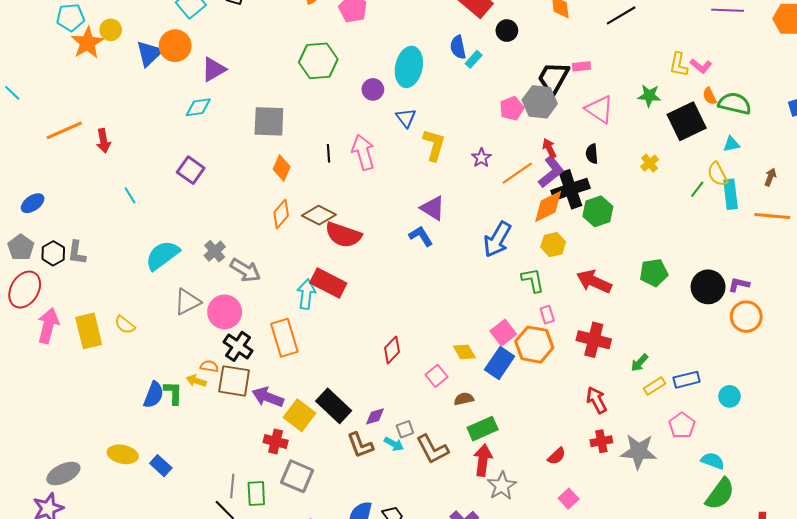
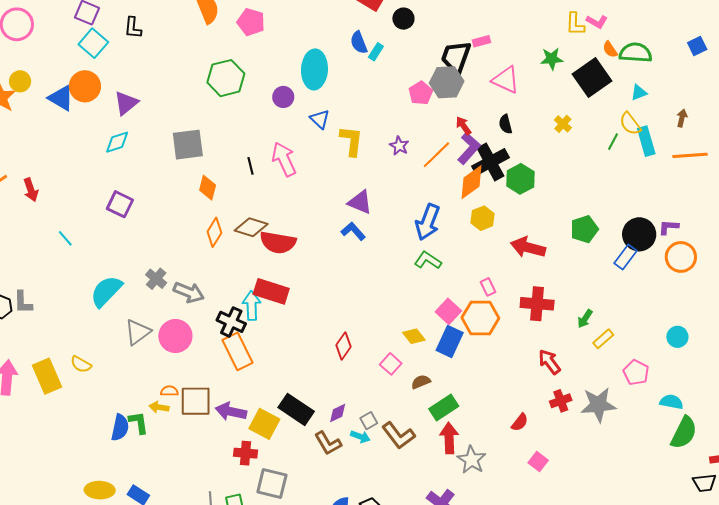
blue triangle: (149, 53) -> (61, 98), turned -36
green L-shape: (533, 280) -> (428, 260), moved, turned -36
black cross: (238, 346) -> (231, 322), moved
blue rectangle: (687, 380) -> (626, 257), moved, turned -30

